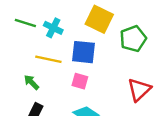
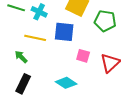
green pentagon: (133, 39) -> (105, 21), turned 30
pink square: (80, 81) -> (83, 56), moved

